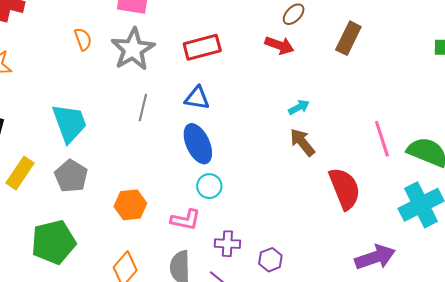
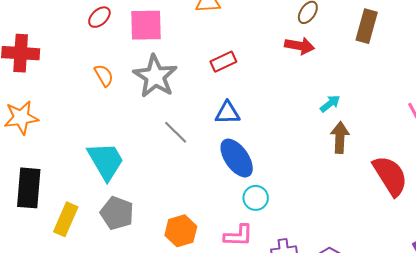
red rectangle: (202, 47) -> (223, 62), size x0.7
gray line: (143, 108) -> (176, 132), turned -48
brown arrow: (302, 142) -> (340, 138), turned 52

